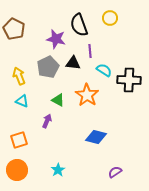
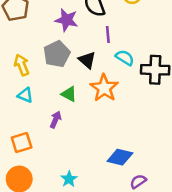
black triangle: (73, 63) -> (87, 60), moved, turned 35
blue diamond: (96, 137) -> (120, 157), moved

